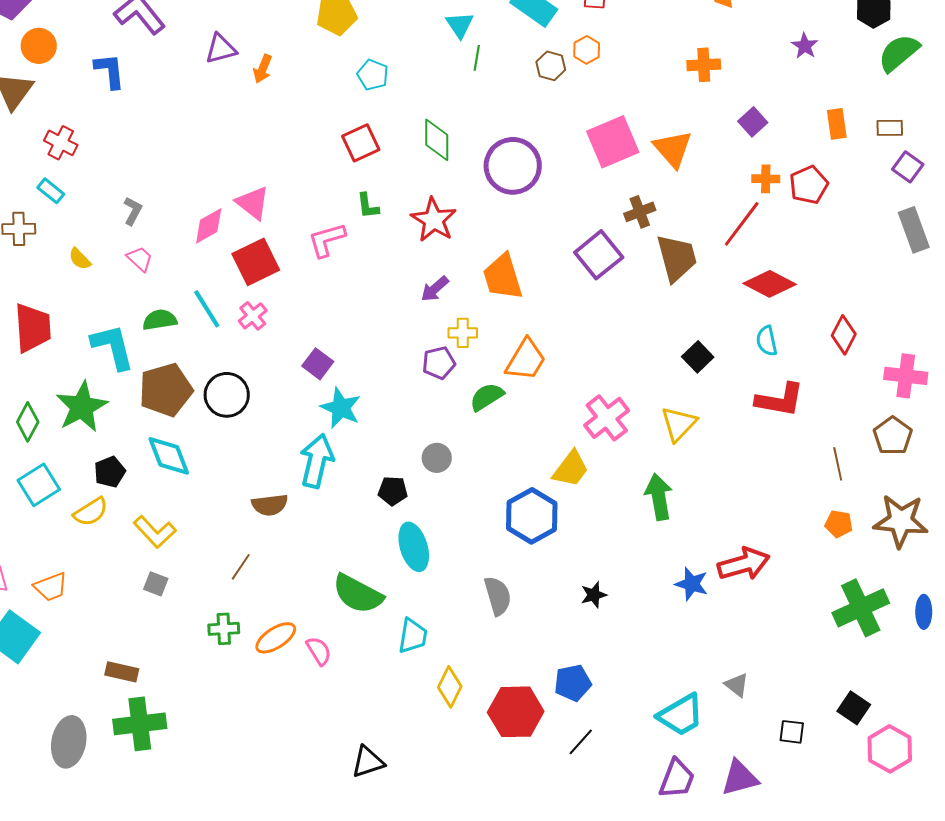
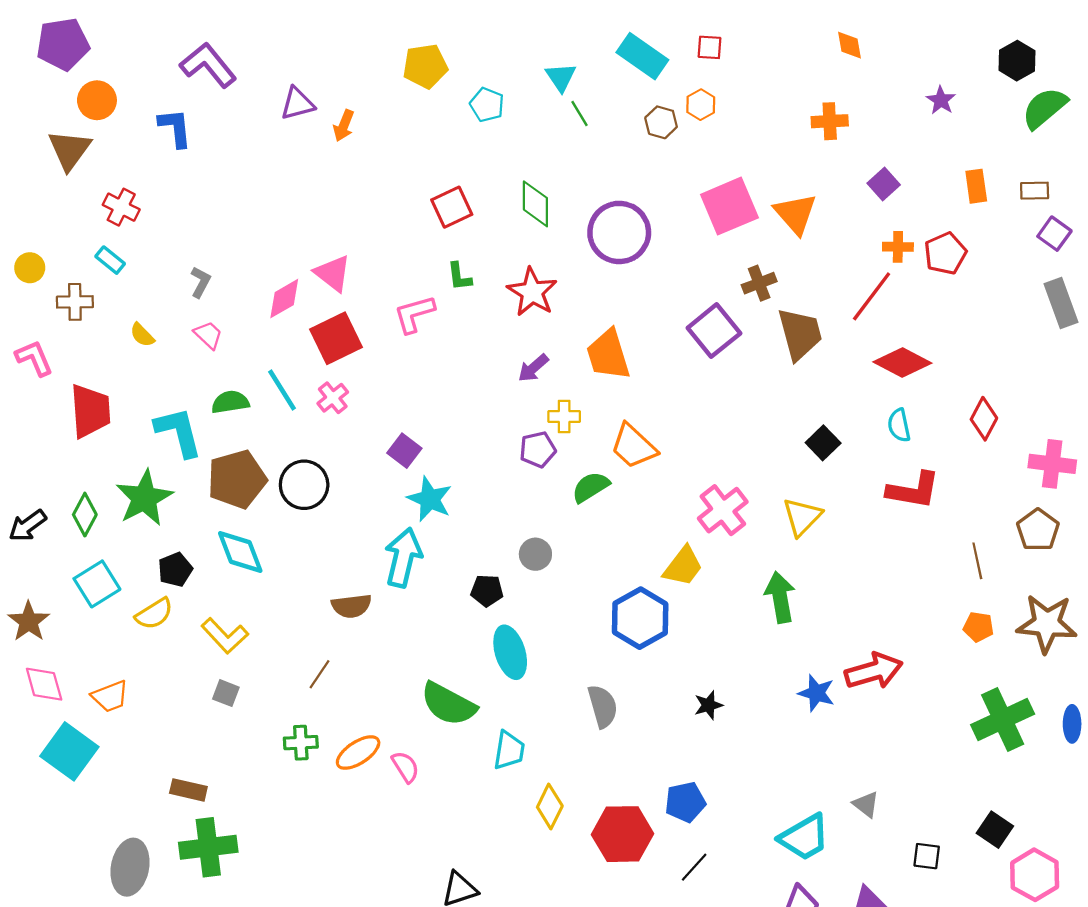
green line: (477, 58) -> (580, 113), turned -40
cyan pentagon: (373, 75) -> (487, 105), moved
orange trapezoid: (526, 360) -> (634, 446), turned 102

